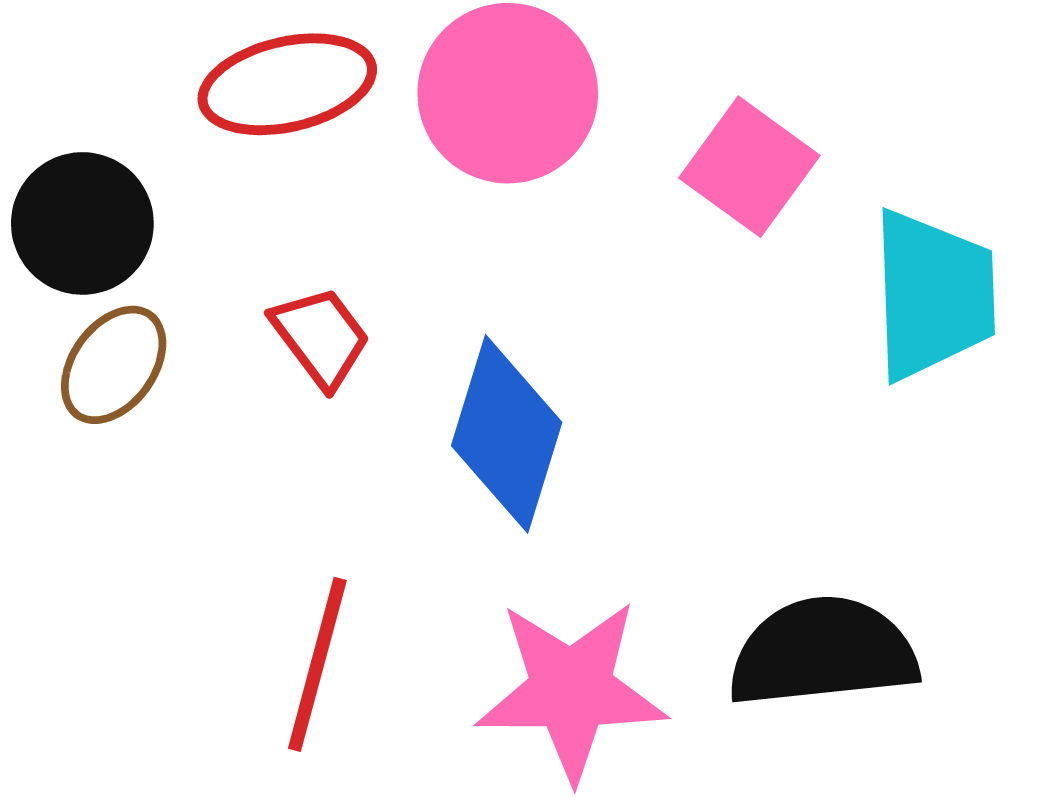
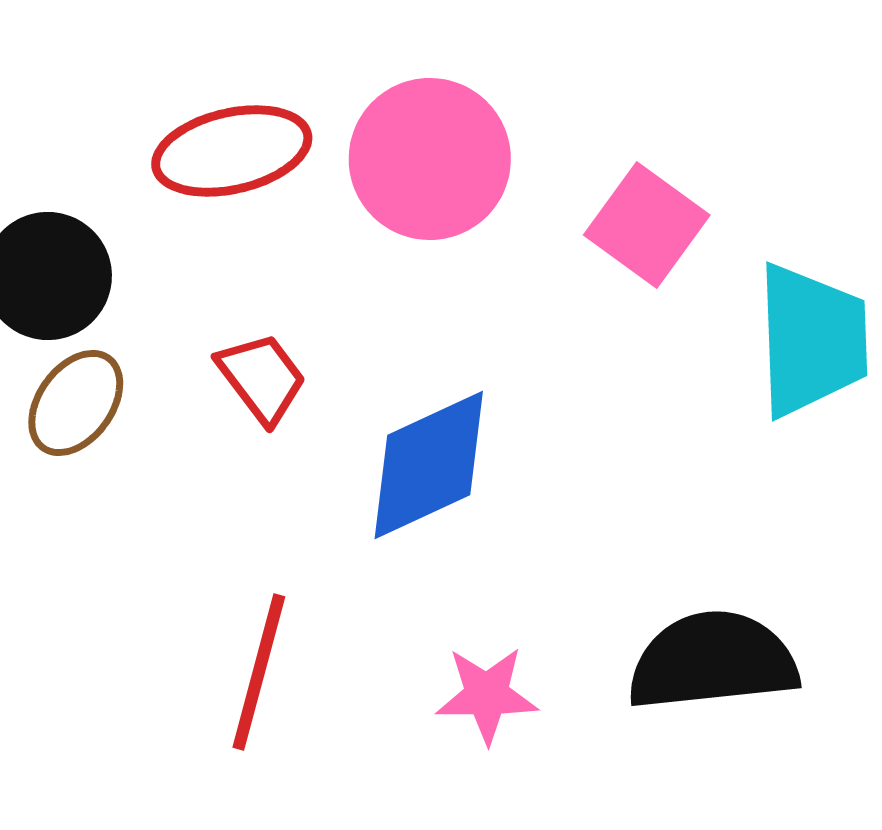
blue diamond: (507, 434) -> (429, 465), turned 48
pink star: (571, 690) -> (487, 695), size x0.6

